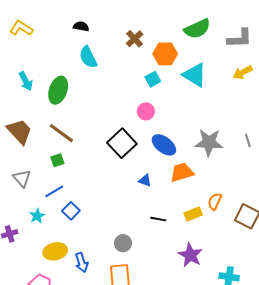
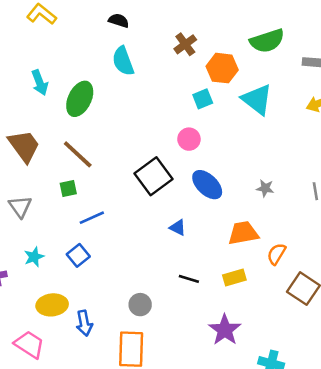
gray star: (209, 142) -> (265, 188), size x0.5
orange trapezoid: (182, 172) -> (243, 233), moved
blue line: (54, 191) -> (92, 218), moved
orange semicircle: (215, 201) -> (276, 254), moved

